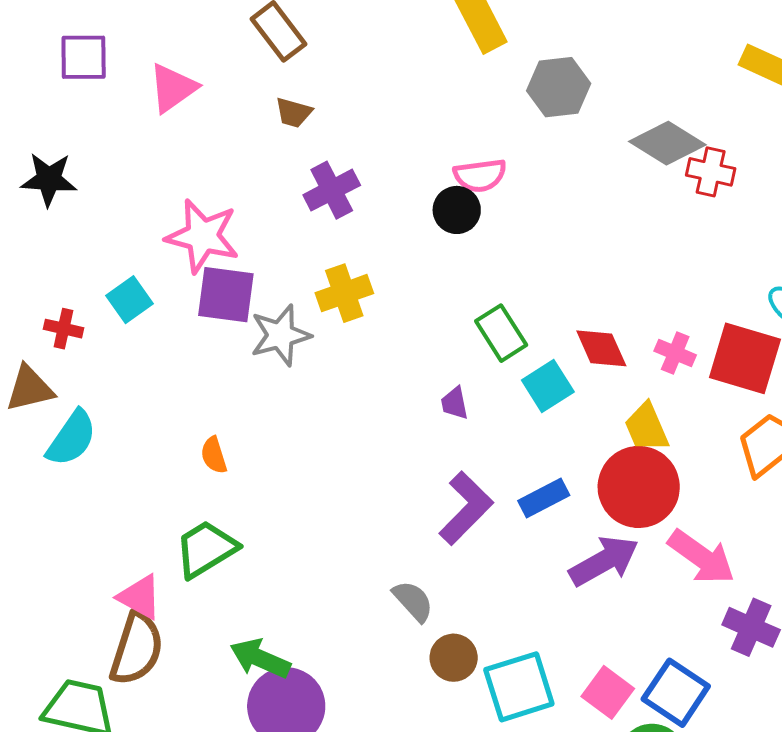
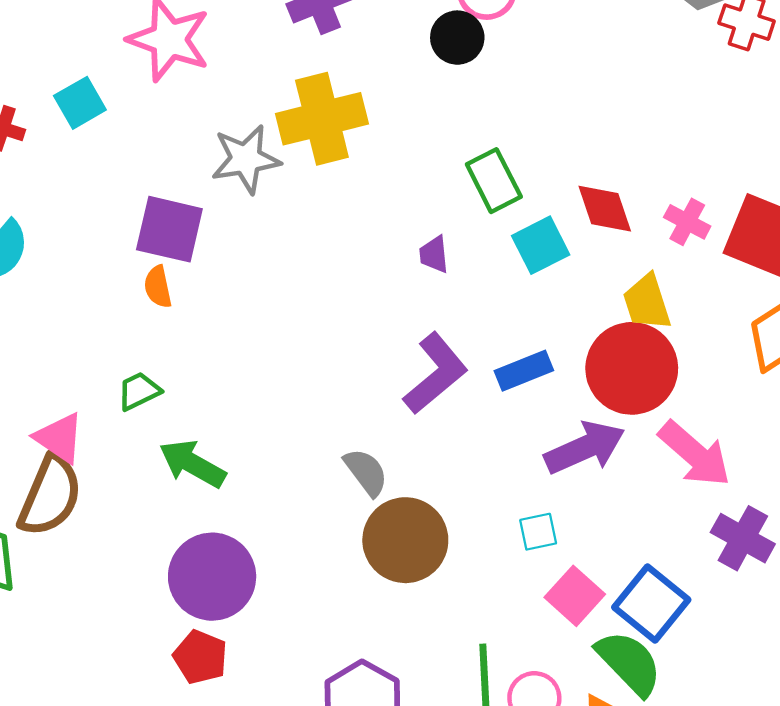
yellow cross: (344, 293) -> (322, 119), size x1.4
purple square: (226, 295) -> (169, 229), moved
green trapezoid: (206, 549) -> (139, 391), size x0.6
brown circle: (454, 658) -> (405, 540), size x1.6
green arrow: (260, 659) -> (192, 464), moved
cyan square: (519, 687) -> (538, 532), moved, size x0.5

